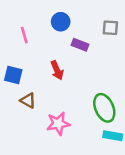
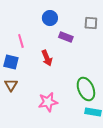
pink line: (24, 35) -> (21, 41), moved
brown triangle: (28, 101) -> (11, 85), moved, turned 32

